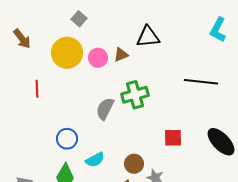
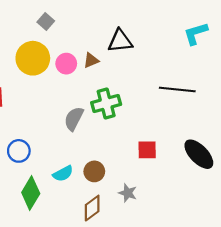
cyan L-shape: (218, 30) -> (196, 33), turned 45
blue circle: (67, 139) -> (19, 151), moved
brown circle: (134, 164) -> (94, 171), moved

